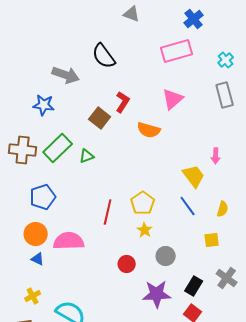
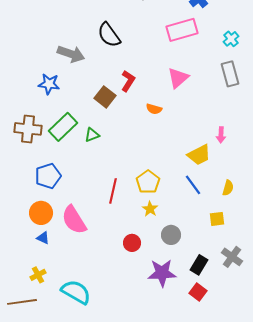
orange semicircle: (149, 130) -> (154, 109), size x0.7
yellow trapezoid: (194, 176) -> (199, 155), turned 100
pink semicircle: (69, 241) -> (74, 220), turned -120

